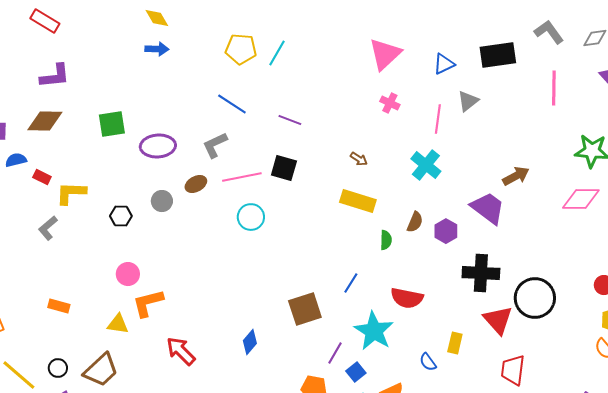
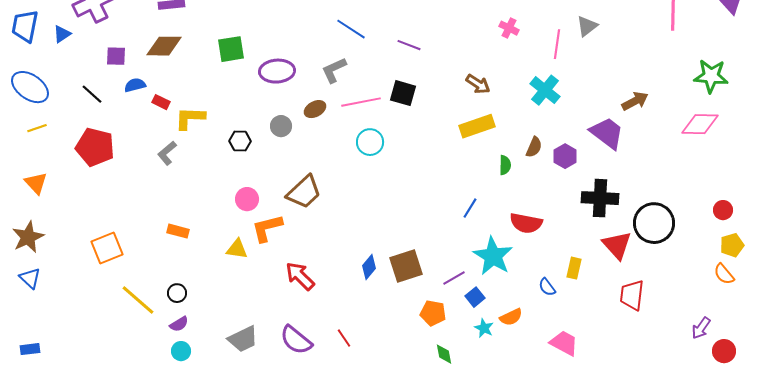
brown arrow: (359, 159) -> (478, 84), size x1.4
yellow rectangle: (358, 201) -> (477, 126), turned -36
brown square: (305, 309) -> (406, 266), moved
purple line: (335, 353) -> (454, 278), turned 30
brown trapezoid: (101, 370) -> (304, 192), moved

